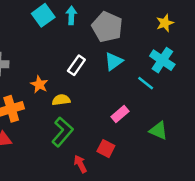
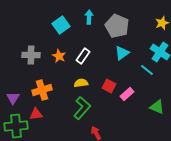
cyan square: (43, 15) -> (61, 25), moved
white rectangle: (76, 65) -> (83, 56), moved
orange star: (39, 84) -> (59, 56), moved
red square: (106, 149) -> (109, 86), moved

